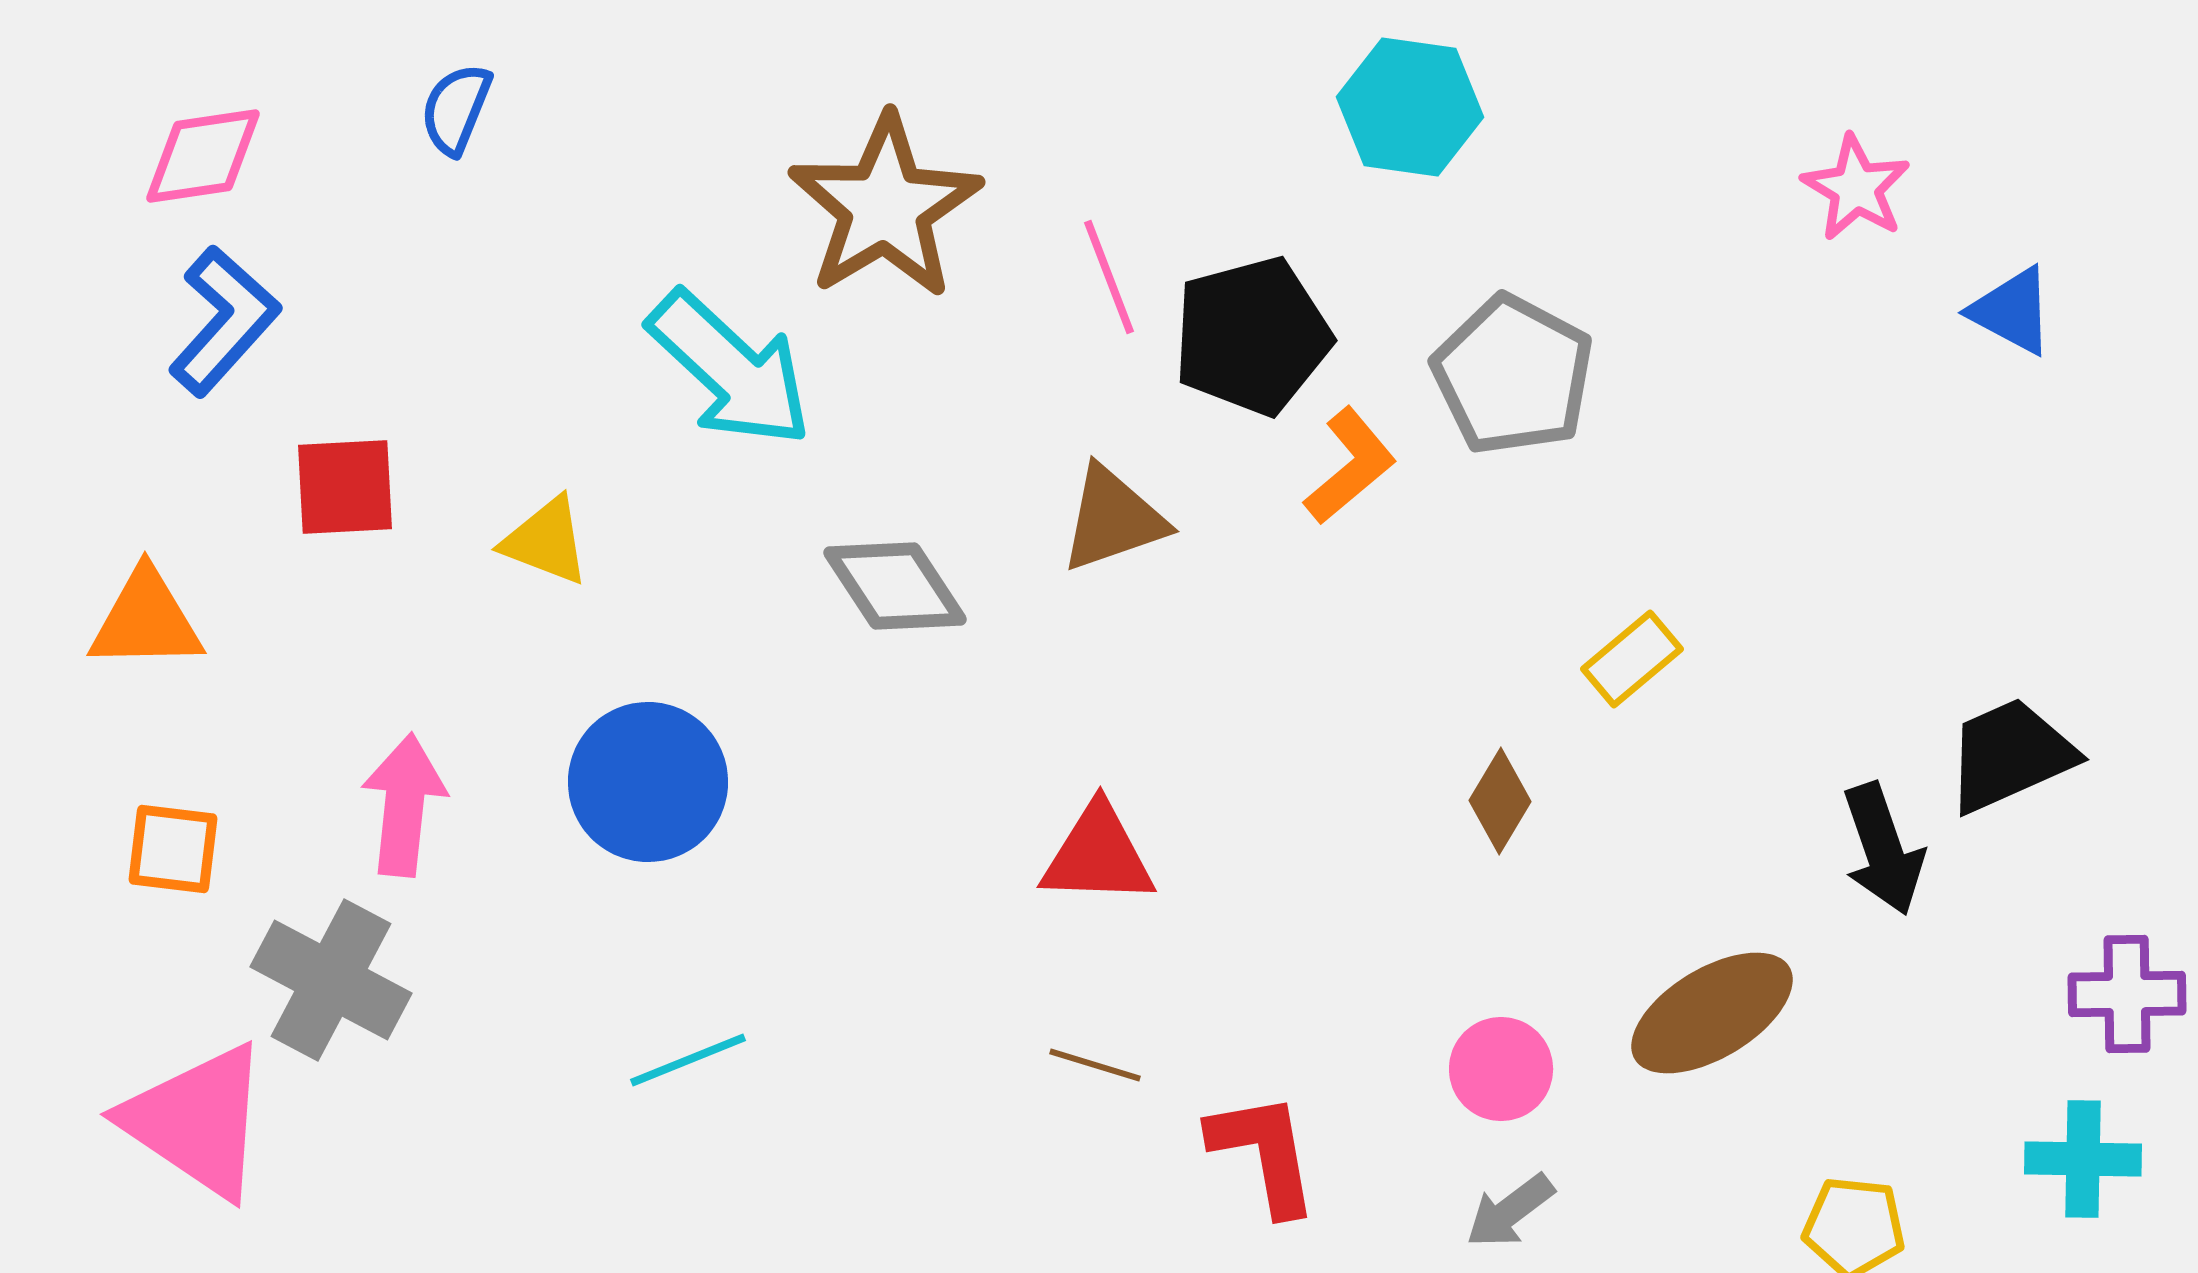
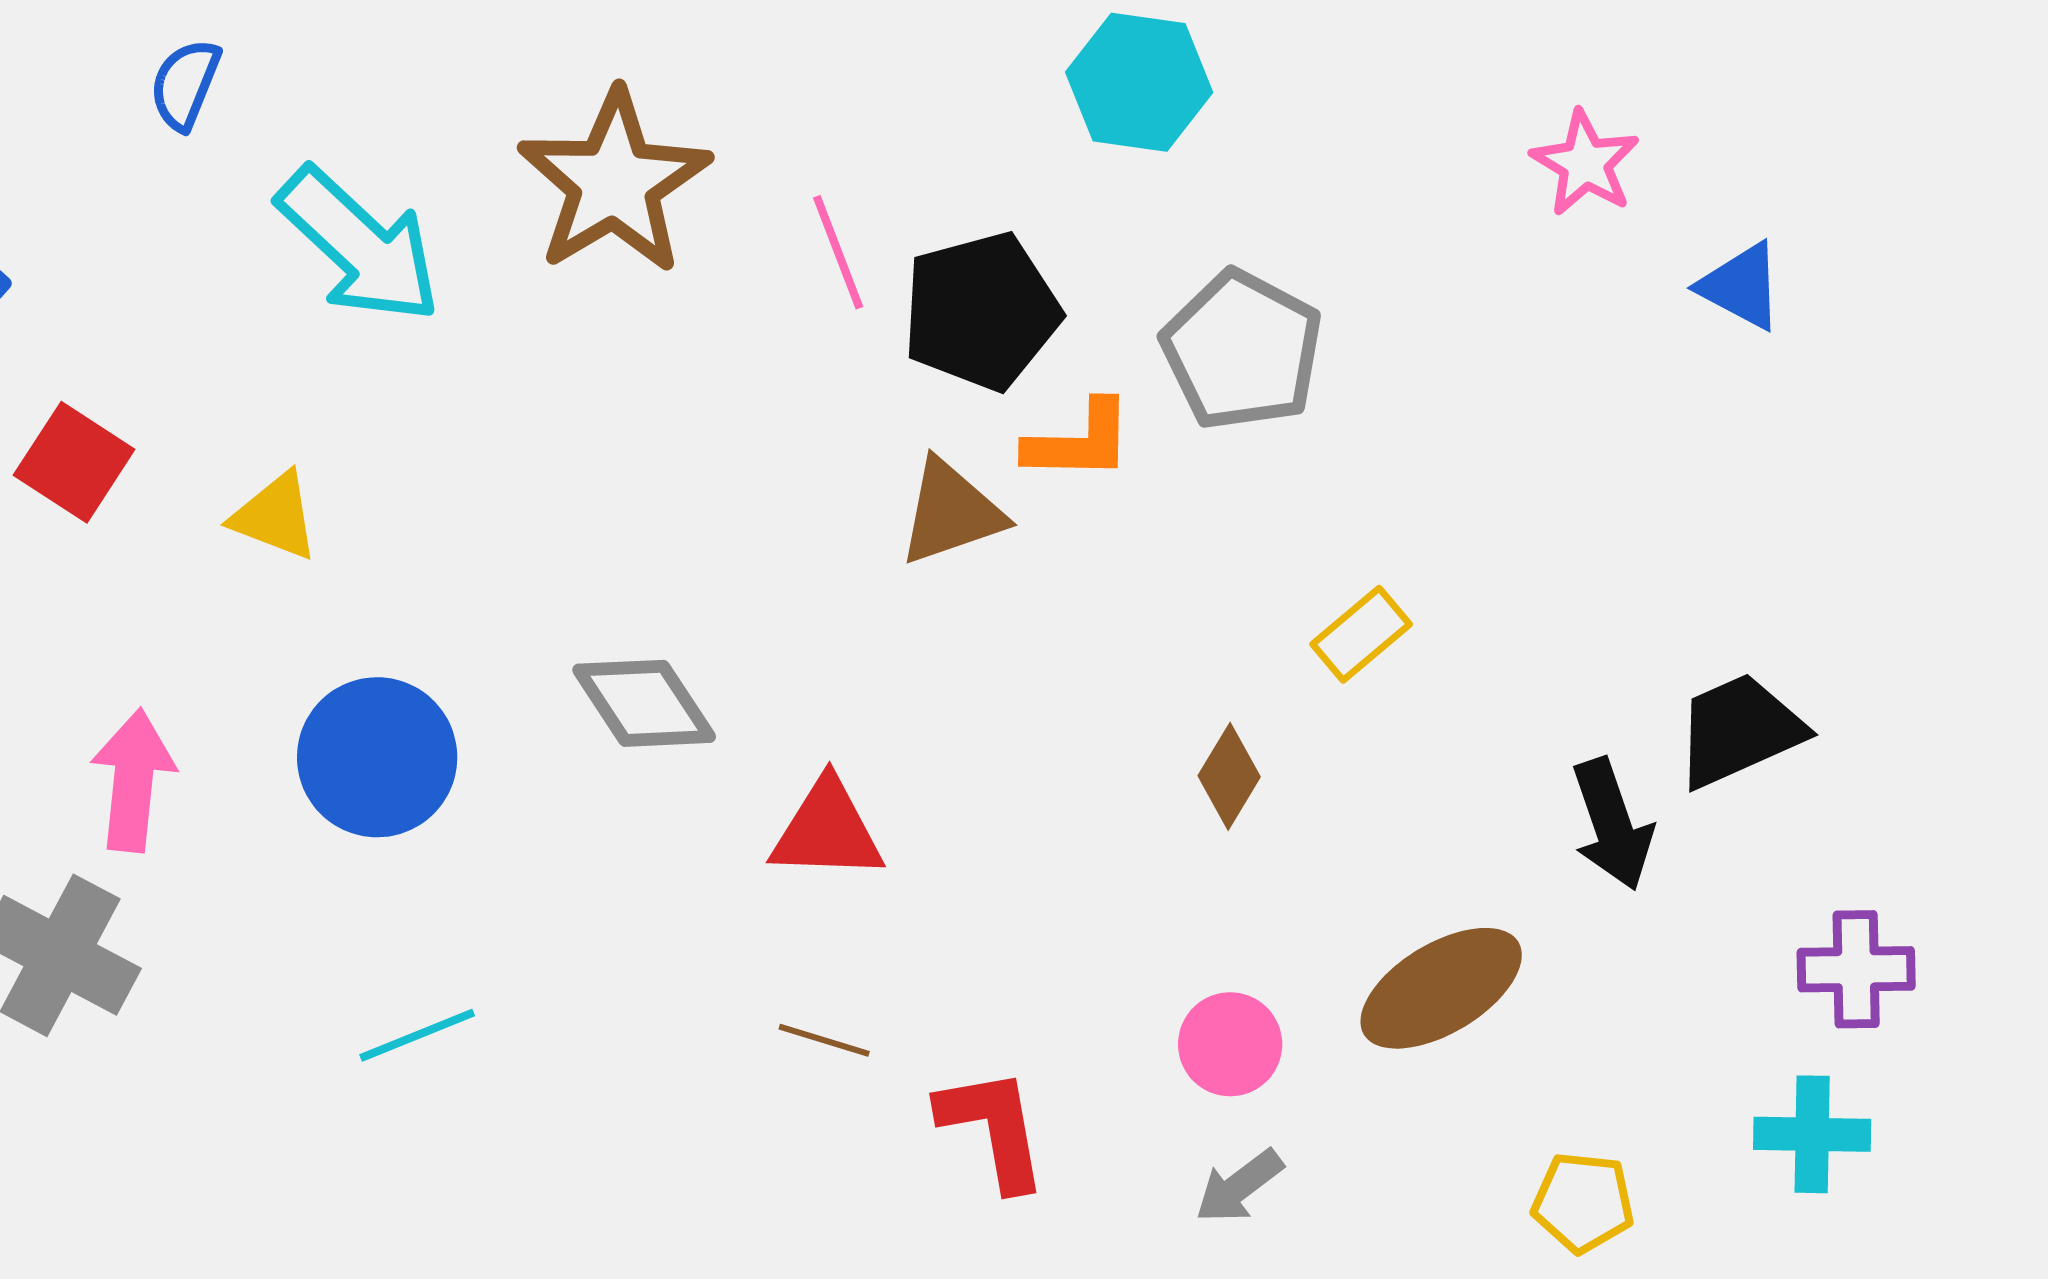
cyan arrow: (730, 369) -> (359, 245), moved
orange L-shape: (1350, 466) -> (1079, 441), turned 41
red square: (345, 487) -> (74, 462), turned 36
brown triangle: (1113, 519) -> (951, 512), moved
gray diamond: (895, 586) -> (644, 703), moved

